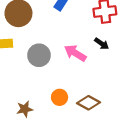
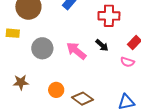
brown star: (25, 109) -> (21, 82), moved

